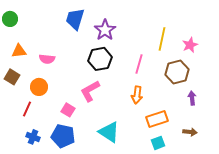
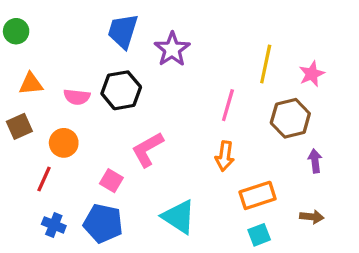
black hexagon: (100, 59) -> (121, 90), moved
brown square: (12, 77) -> (19, 126), turned 35

